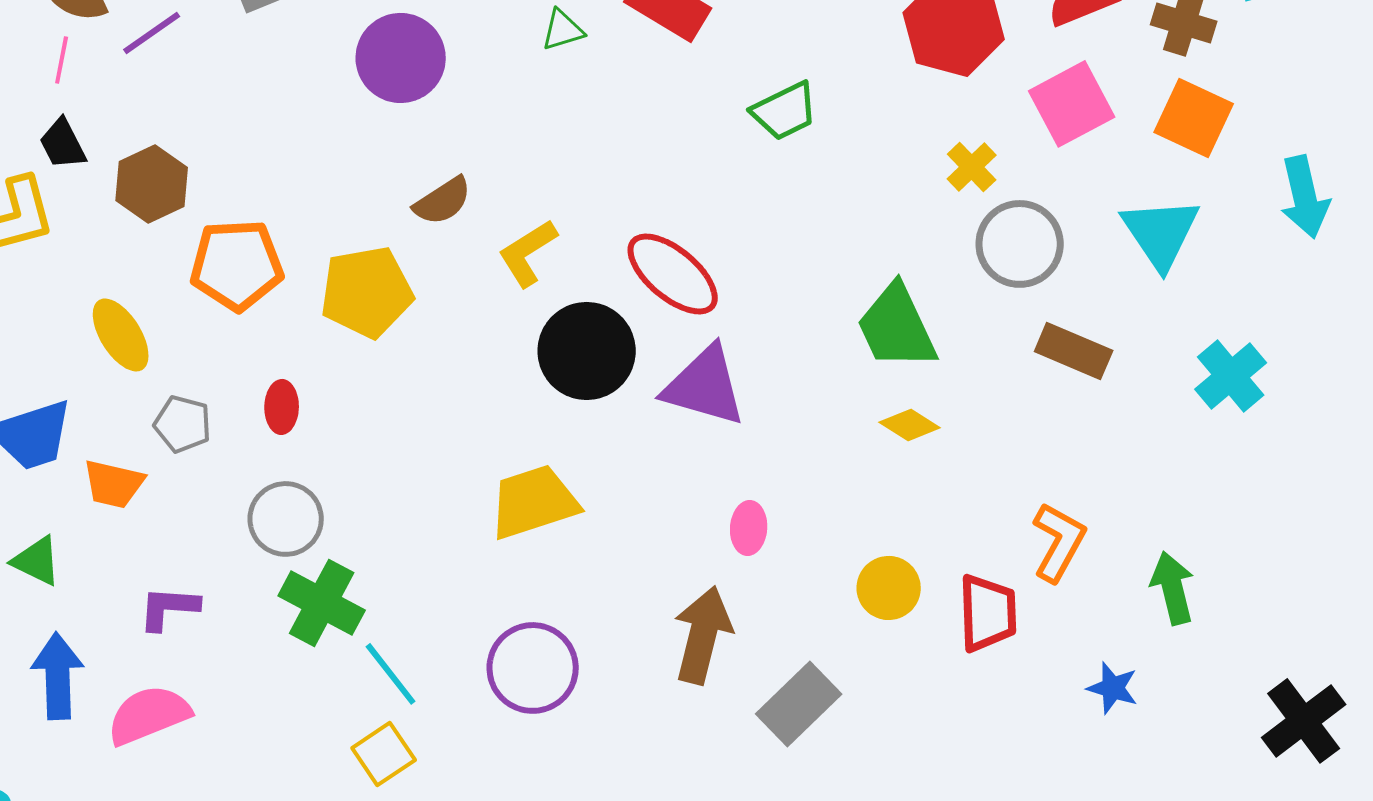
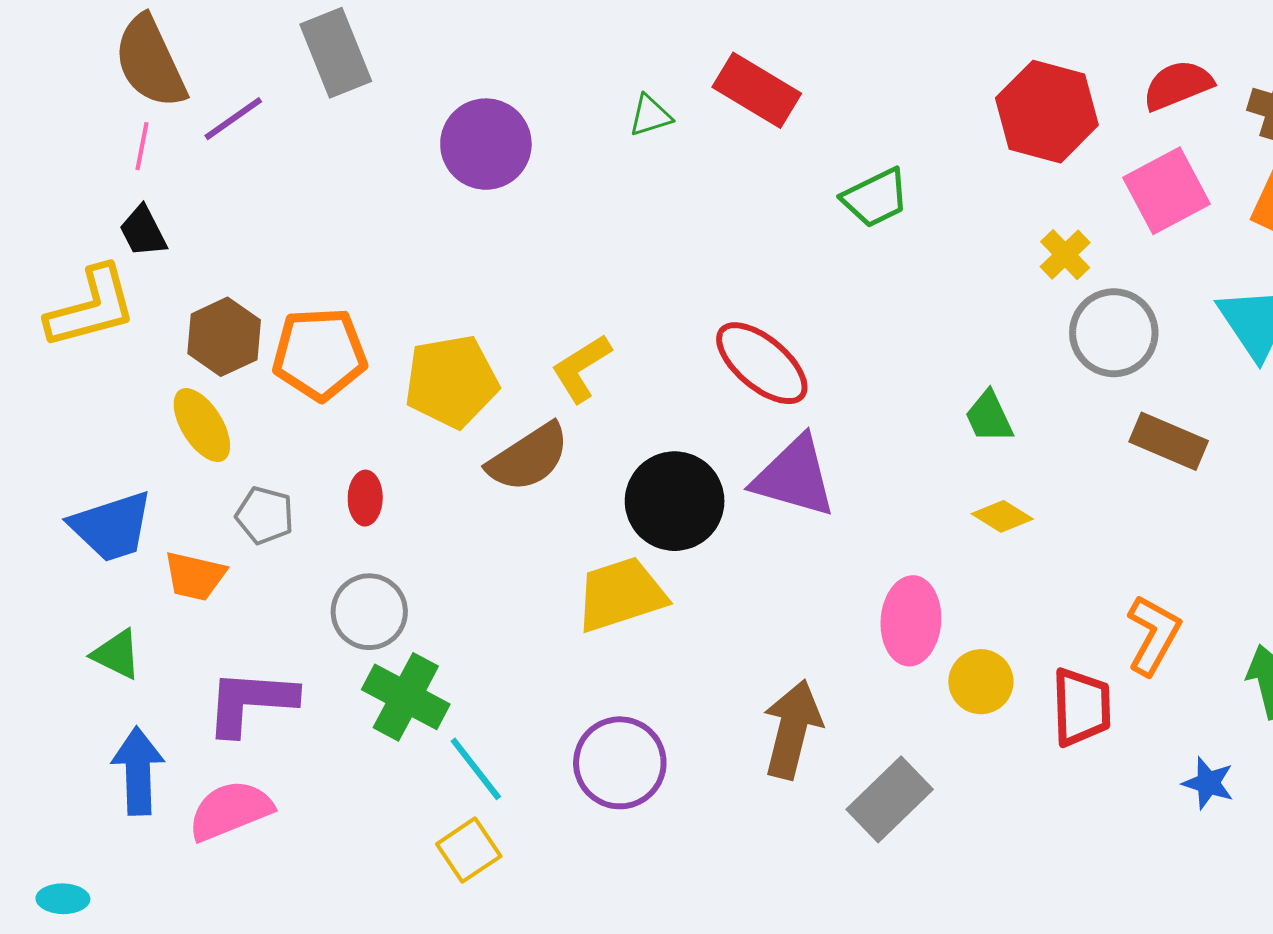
brown hexagon: (152, 184) -> (224, 337), moved
brown semicircle: (443, 201) -> (529, 457), moved, size x1.4
yellow L-shape: (528, 253) -> (581, 368), moved
green trapezoid: (897, 327) -> (989, 417), size x0.6
black circle: (587, 351) -> (675, 501), moved
pink ellipse: (749, 528) -> (911, 621), moved, size x1.6
purple L-shape: (169, 608) -> (251, 702), size x1.5

